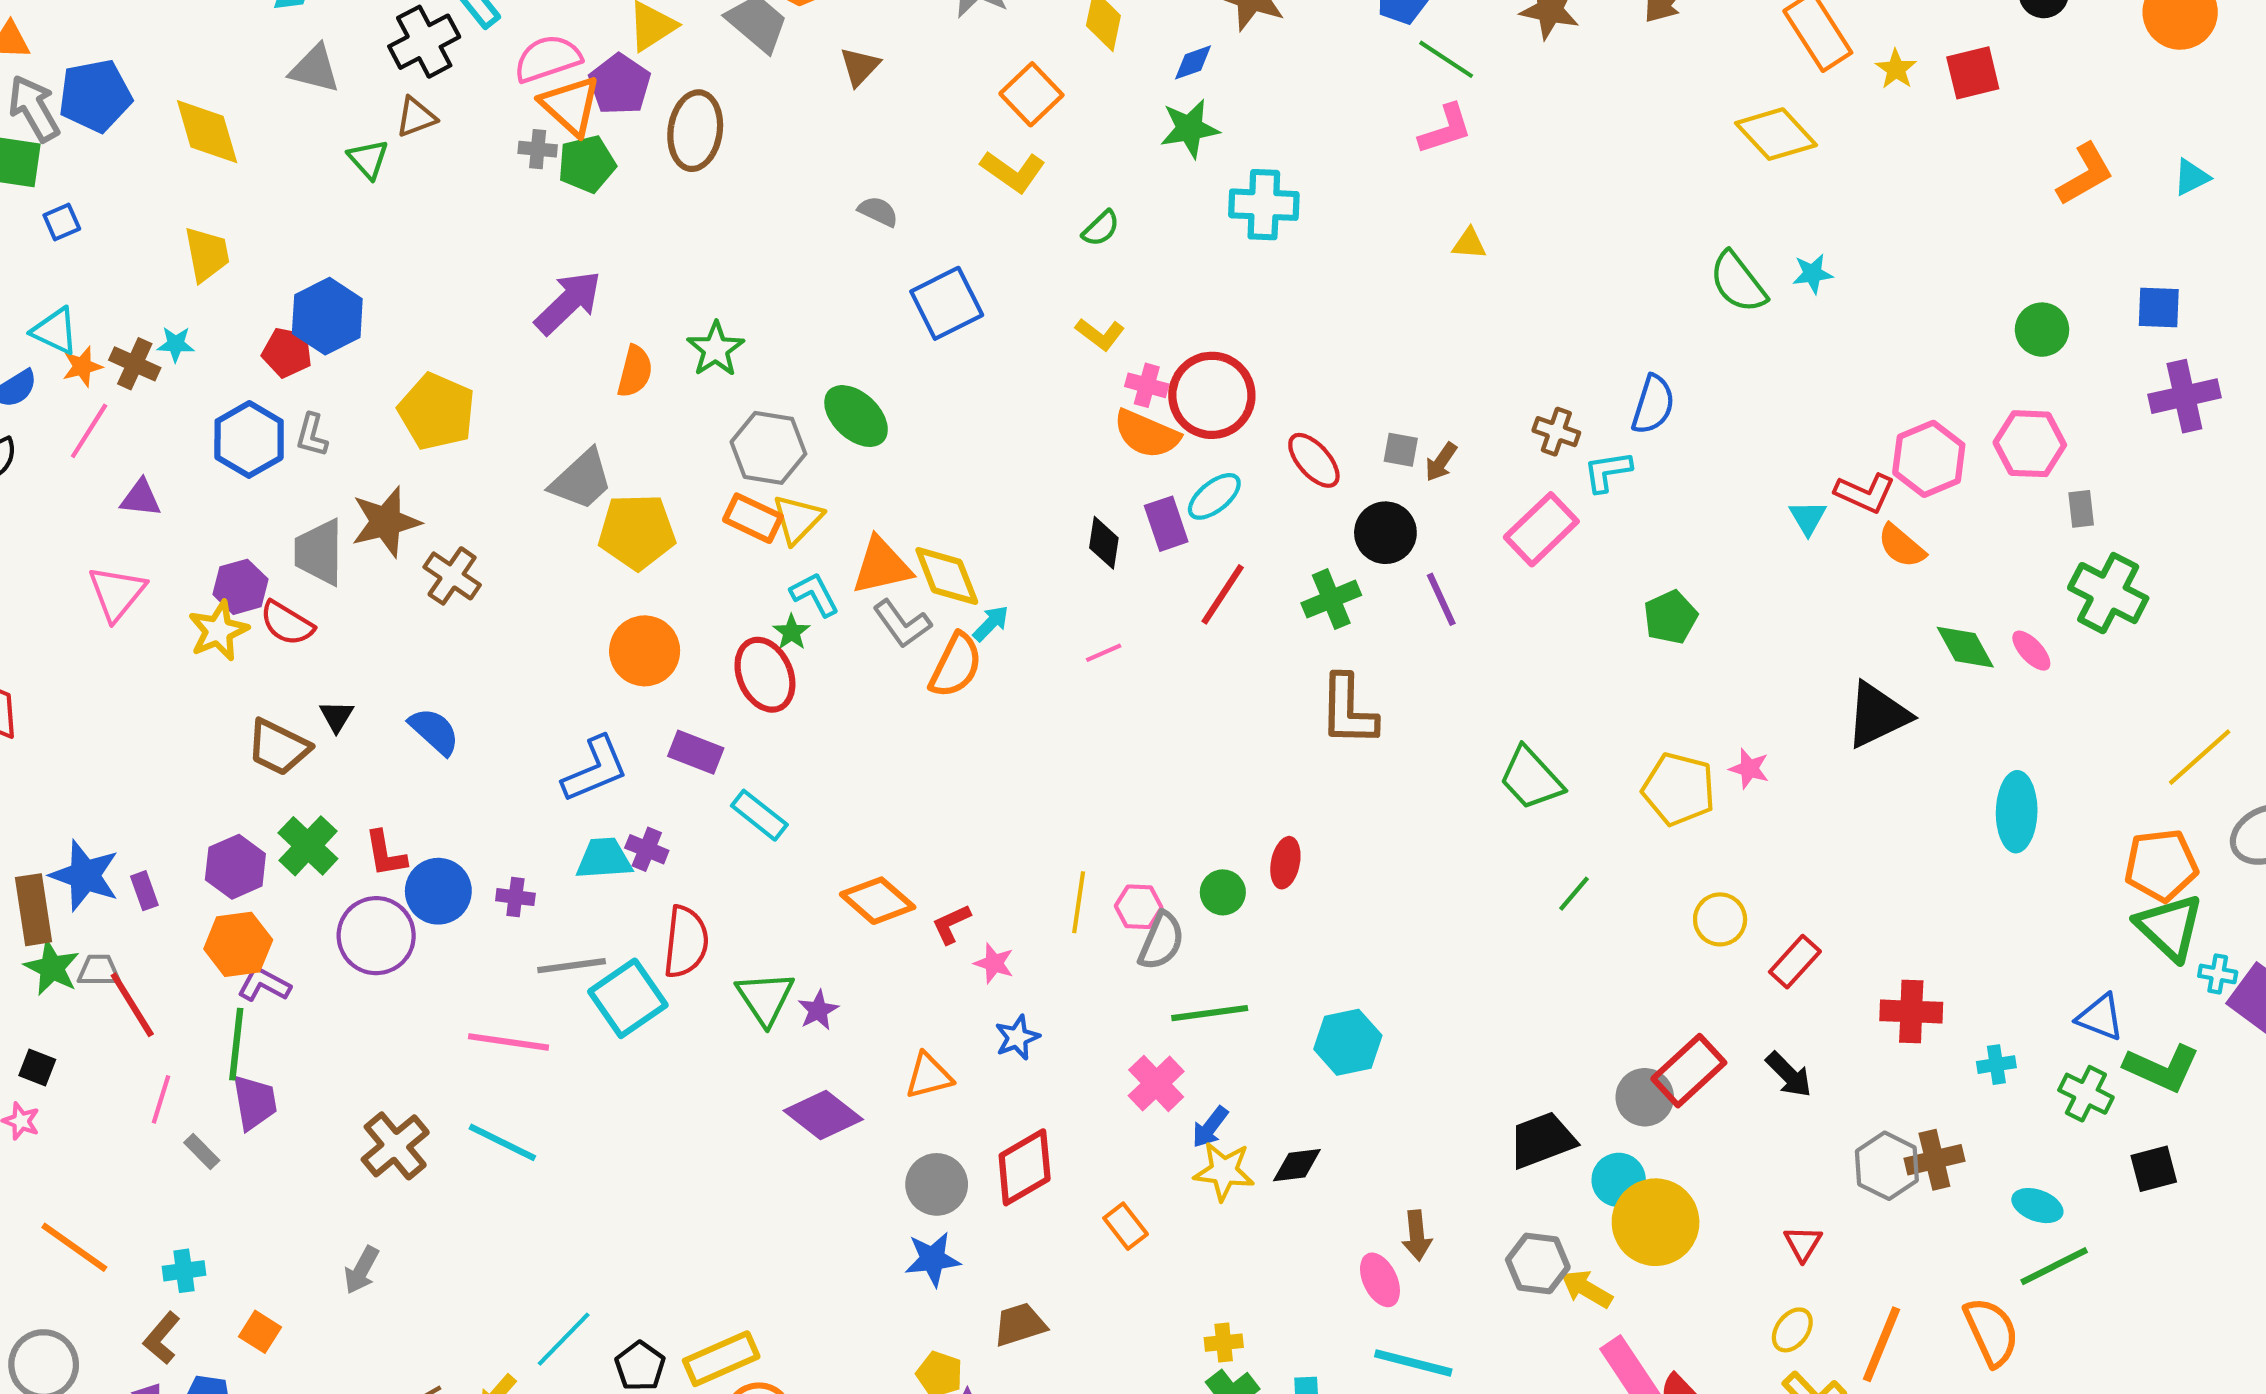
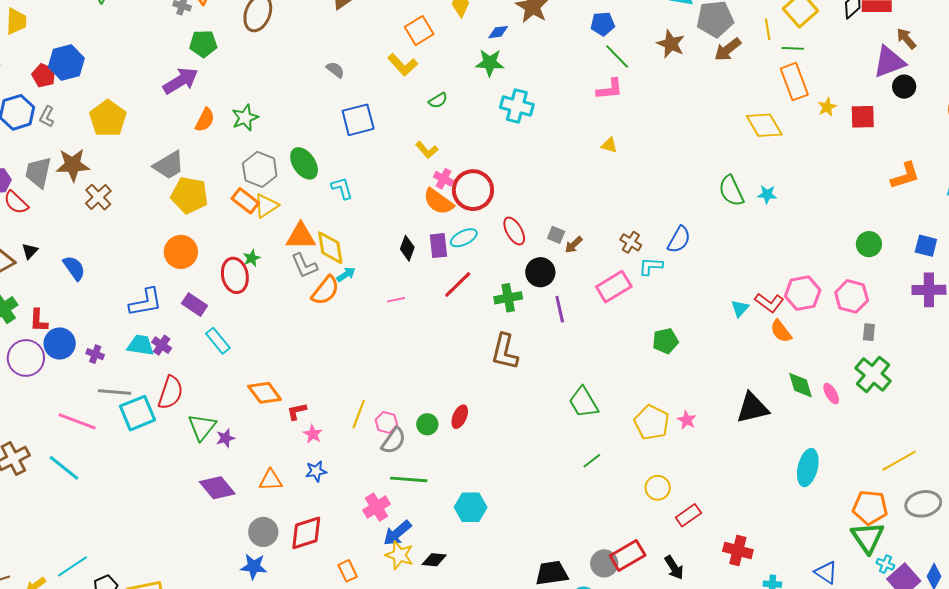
green pentagon: (587, 164) -> (203, 44), moved
cyan L-shape: (815, 594) -> (342, 188), moved
blue arrow: (1210, 1127) -> (397, 533), size x1.4

